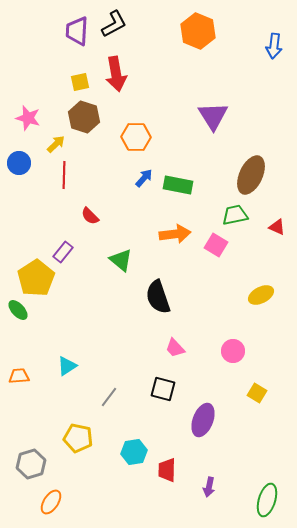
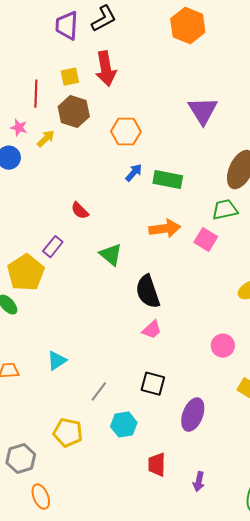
pink star: (28, 118) -> (19, 128), moved, size x0.7
red line: (64, 175) -> (36, 94), moved
pink trapezoid: (175, 348) -> (152, 330), moved, turned -90
cyan hexagon: (134, 452) -> (124, 425), moved
orange ellipse: (51, 502) -> (41, 497), turned -55

